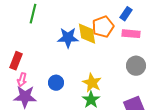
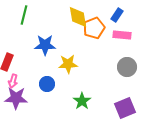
yellow diamond: (87, 34) -> (78, 17), moved
blue star: (68, 38) -> (45, 45), moved
yellow star: (92, 83) -> (68, 64), moved, turned -30

